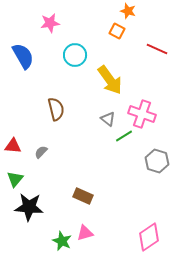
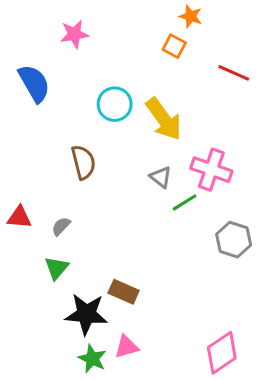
cyan circle: (75, 55) -> (115, 104), moved
green triangle: (15, 179) -> (57, 268), moved
black star: (29, 207) -> (86, 314), moved

